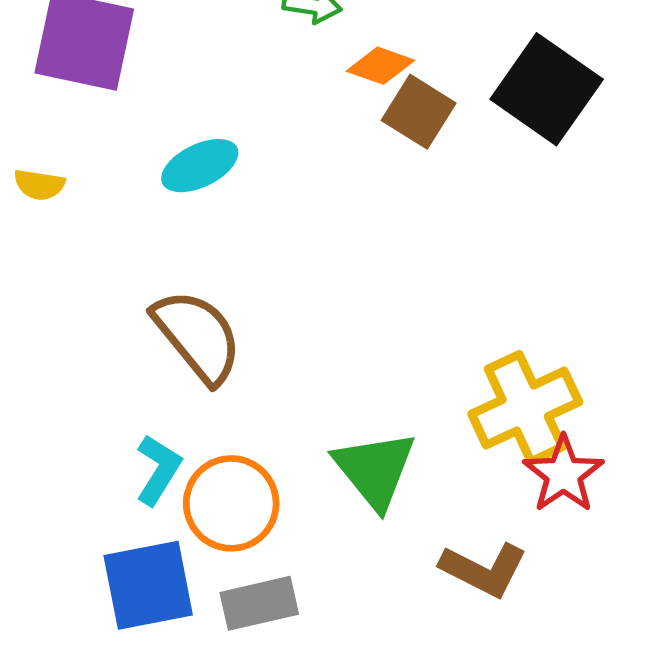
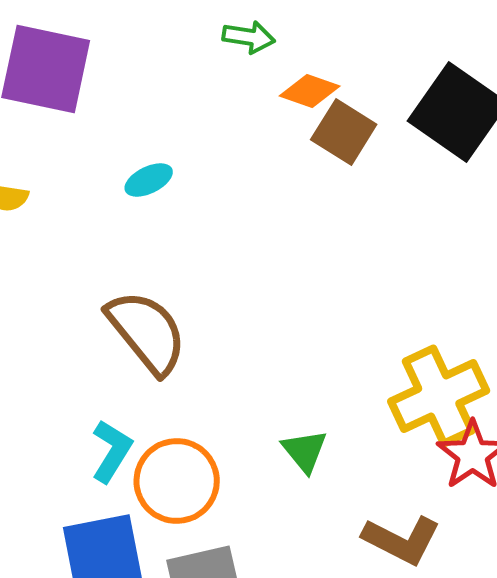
cyan ellipse: (200, 166) -> (149, 180), size x0.7
green triangle: (375, 470) -> (305, 451), size x0.6

